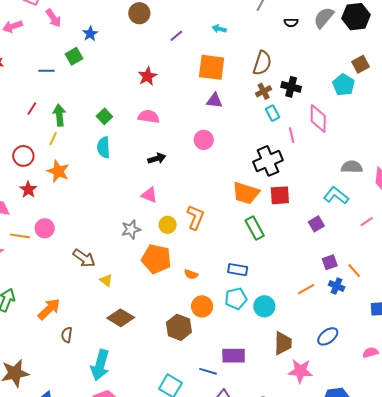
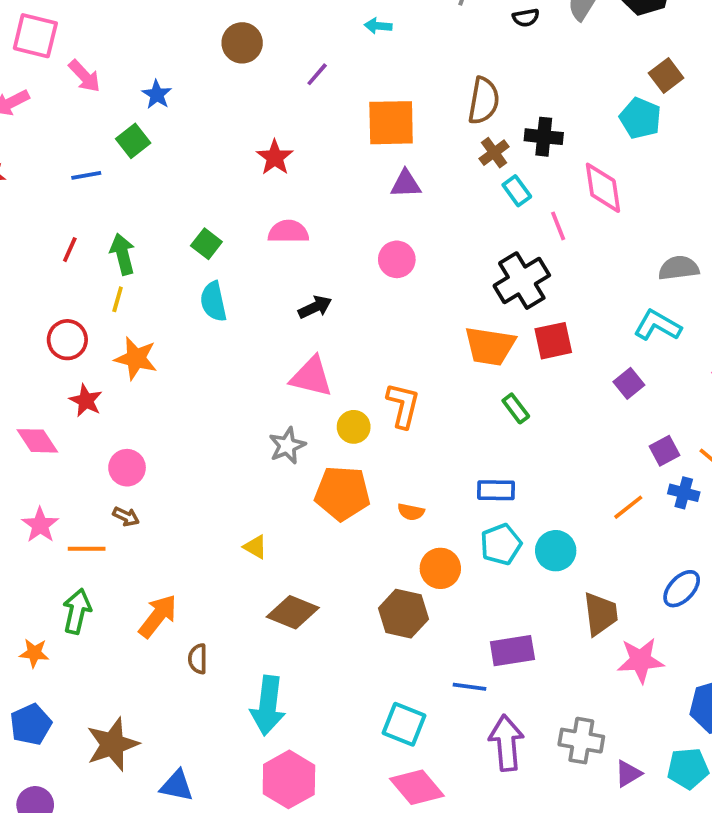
cyan arrow: (219, 29) -> (378, 26), moved
pink triangle: (149, 195) -> (311, 377), size x1.4
green rectangle: (255, 228) -> (516, 408), size x0.7
orange line: (20, 236) -> (87, 549), moved
brown arrow: (84, 258) -> (126, 517), moved, size x0.6

